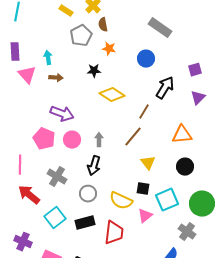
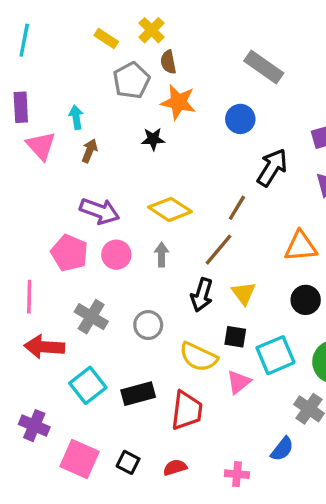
orange star: (109, 49) -> (178, 102), size x1.5
brown arrow: (56, 78) -> (90, 151), turned -72
yellow diamond: (112, 95) -> (170, 209), moved
black arrow: (94, 166) -> (202, 295), moved
gray circle: (88, 194) -> (148, 325), moved
red arrow: (29, 195) -> (44, 347), turned -35

